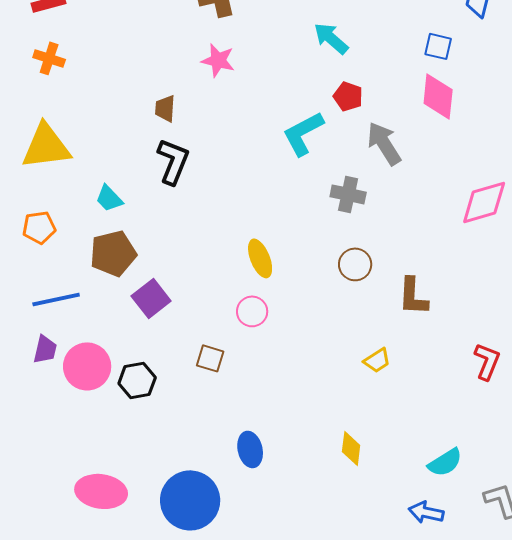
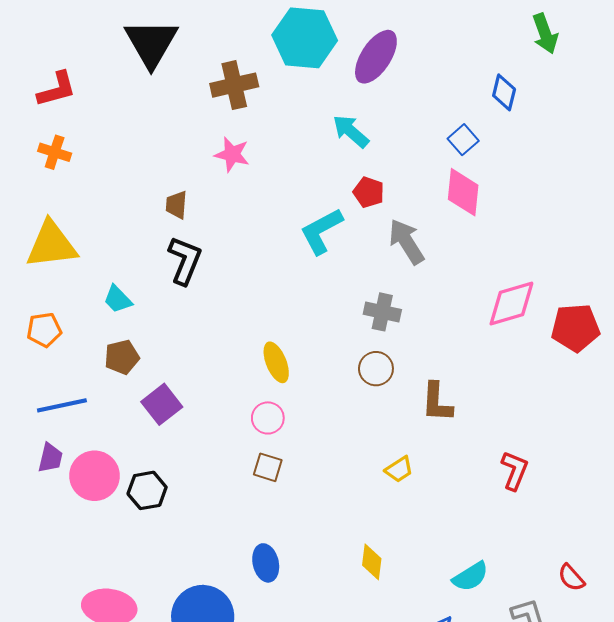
blue square: (438, 46) -> (463, 140), turned 36
gray cross: (348, 194) -> (382, 312), moved
brown pentagon: (113, 253) -> (122, 357), size x0.7
brown square: (210, 358) -> (268, 467), moved

